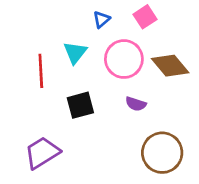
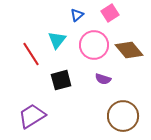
red line: (41, 71) -> (31, 54), turned -30

